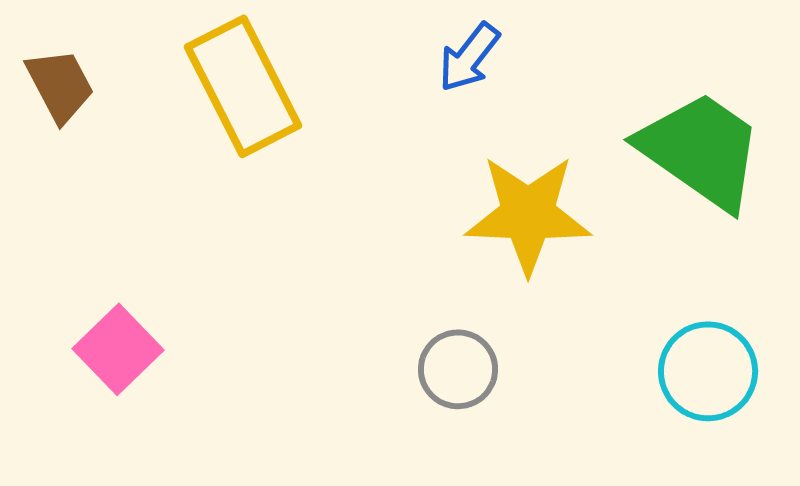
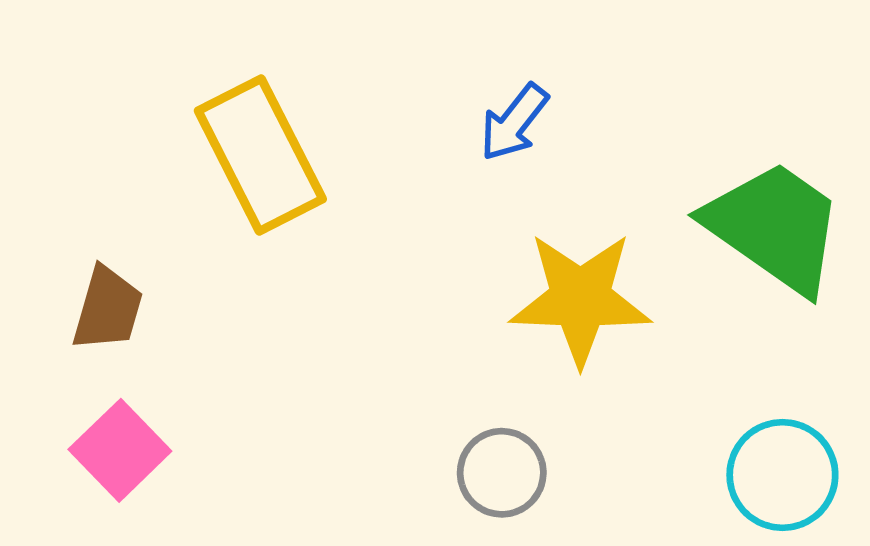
brown trapezoid: (60, 85) -> (108, 309), moved, turned 44

